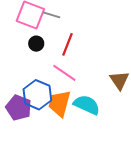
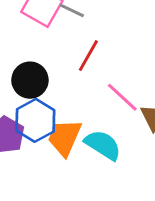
black circle: (36, 44) -> (30, 80), moved, size x1.6
pink line: (64, 73) -> (122, 97), moved

